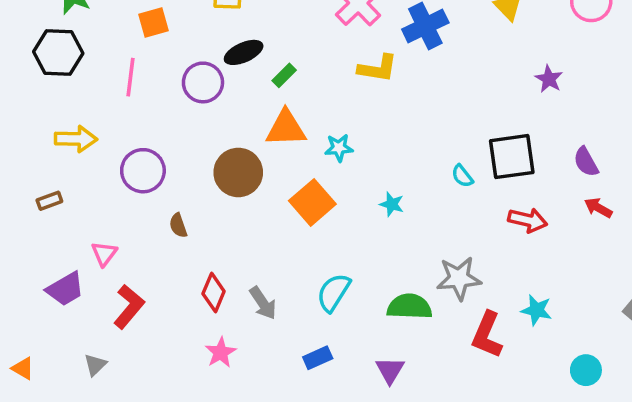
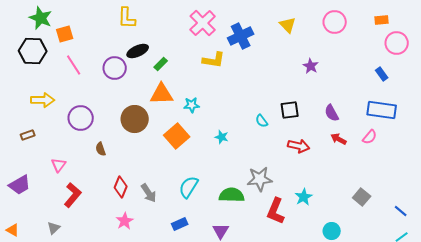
orange square: (154, 22) -> (65, 34), moved
pink line: (131, 77) -> (74, 65), turned -40
black square: (512, 157) -> (290, 110), size x0.7
purple trapezoid: (65, 289) -> (20, 185), moved
cyan star: (536, 310) -> (304, 197), turned 30

